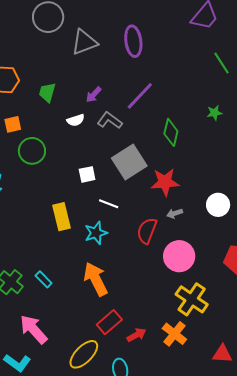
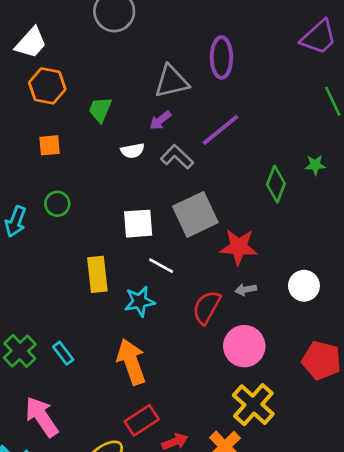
gray triangle: (84, 42) -> (171, 81), moved
green diamond: (171, 132) -> (276, 184), moved
green circle: (32, 151) -> (57, 204), moved, size x0.7
white square: (87, 174) -> (138, 224), size x1.4

